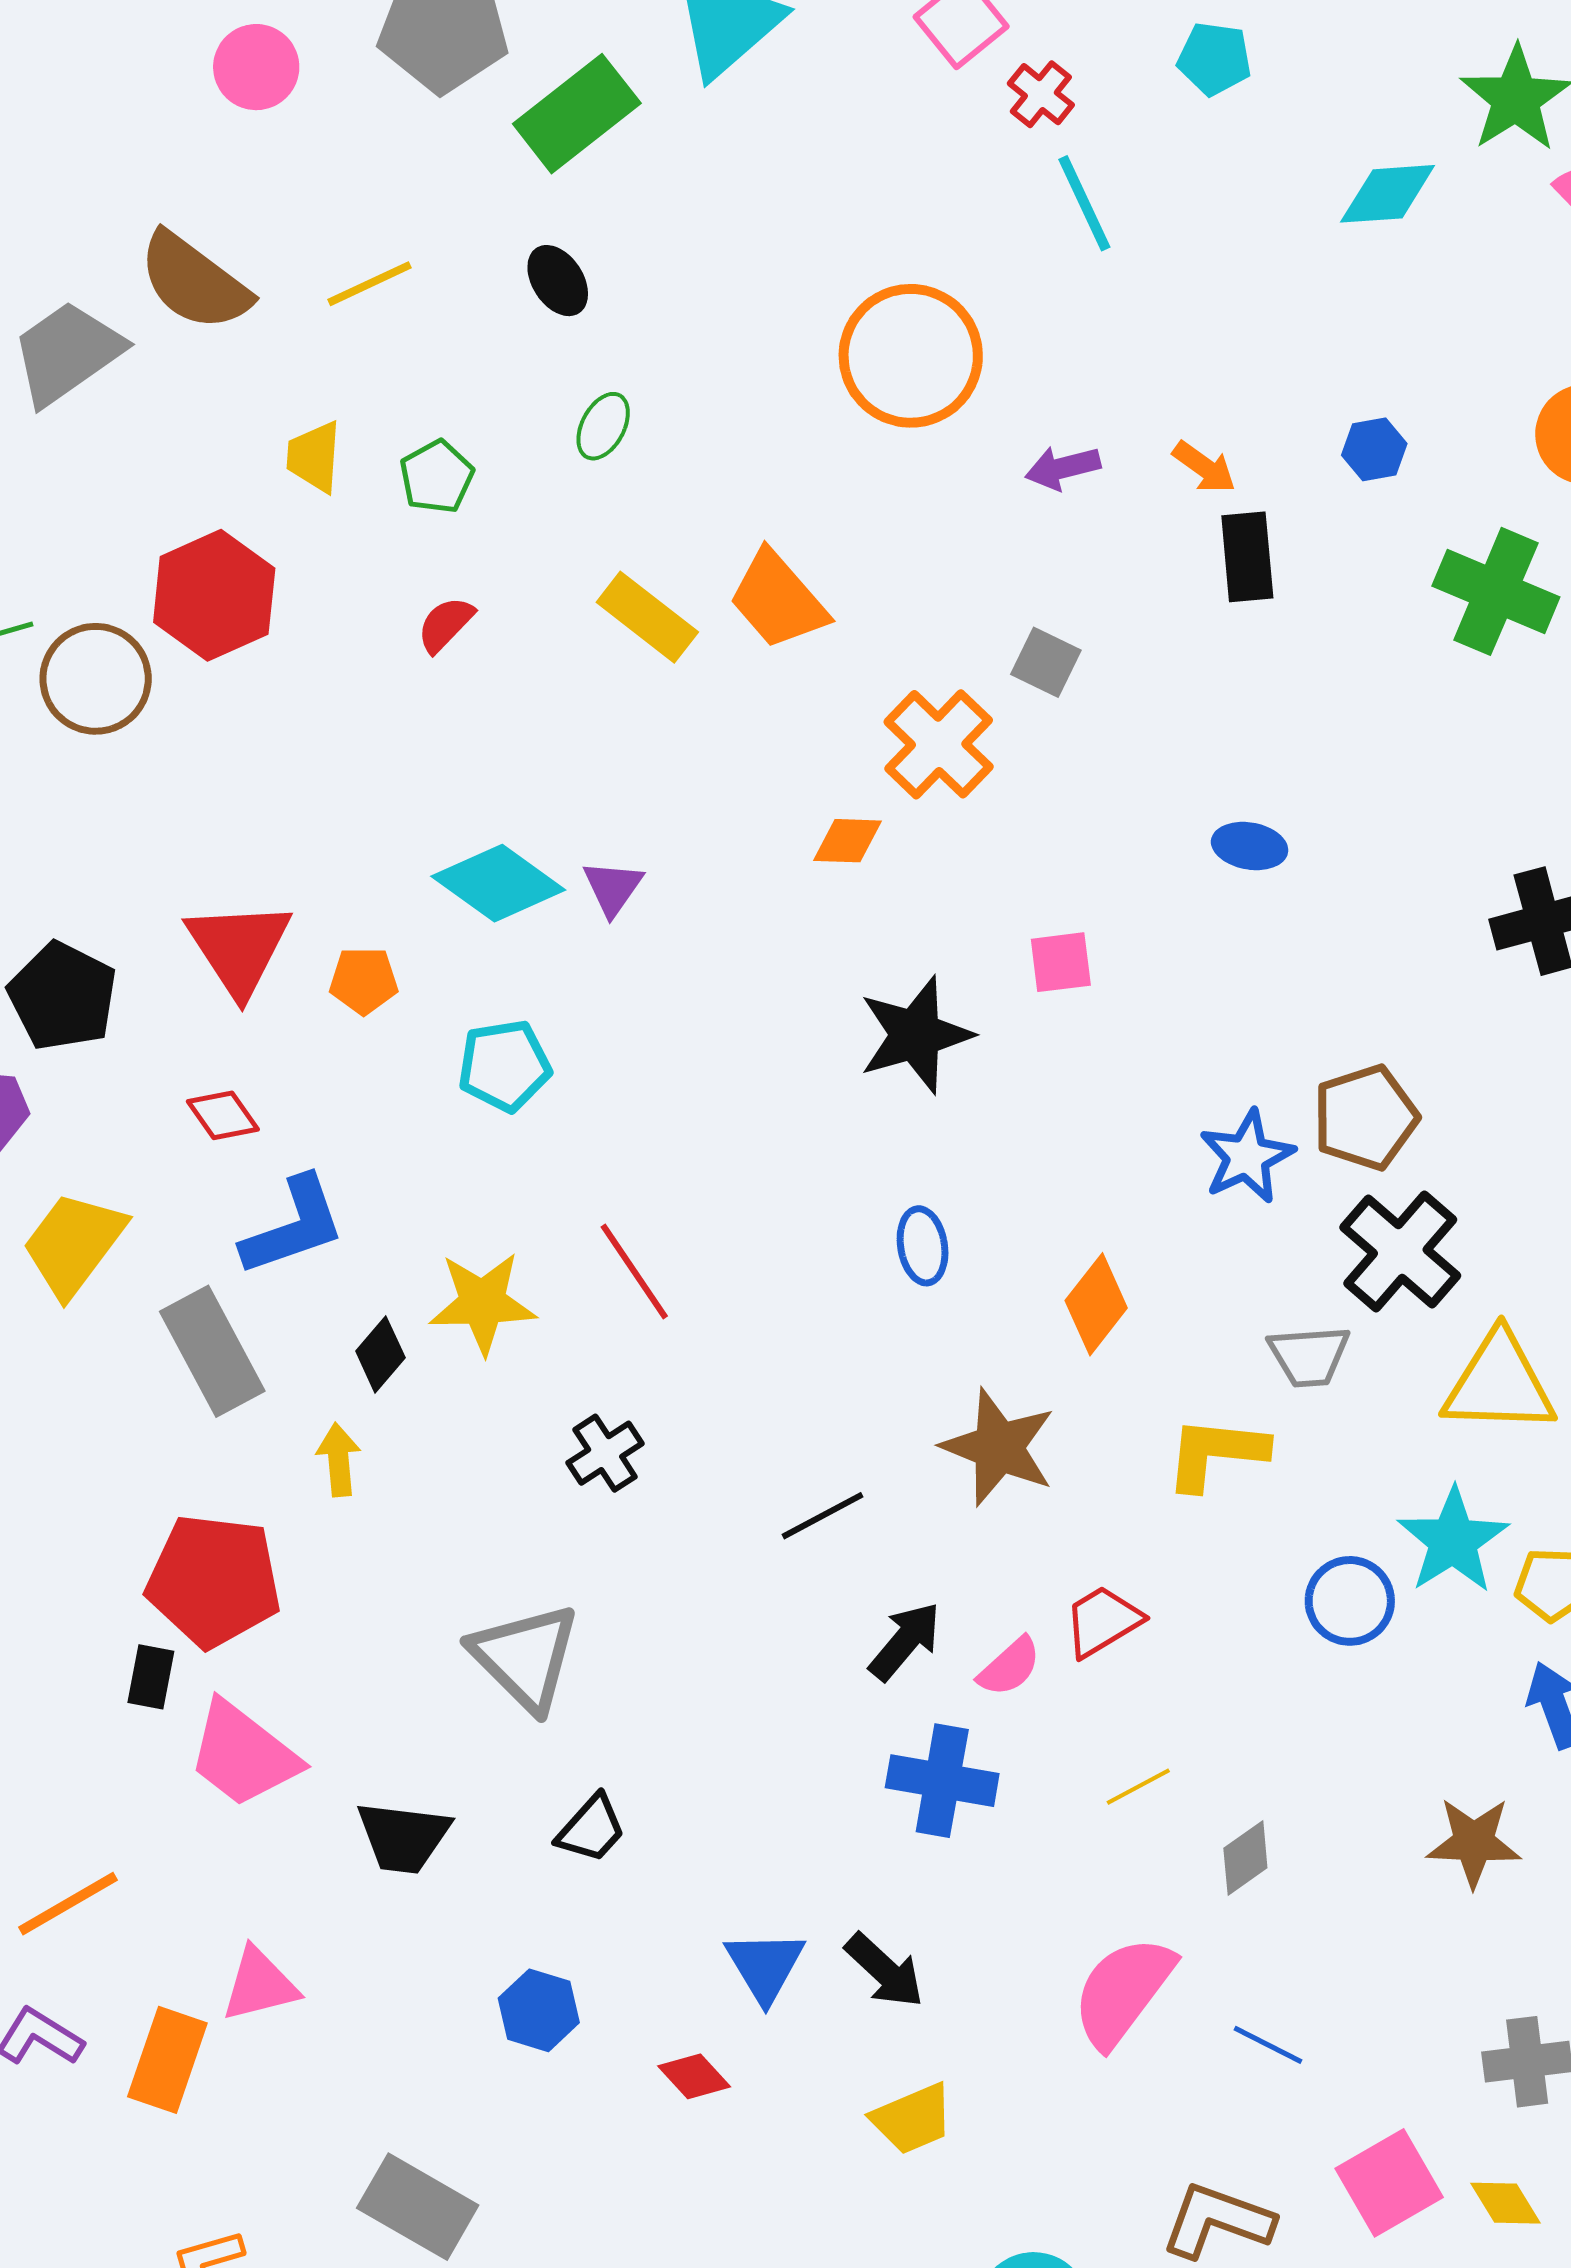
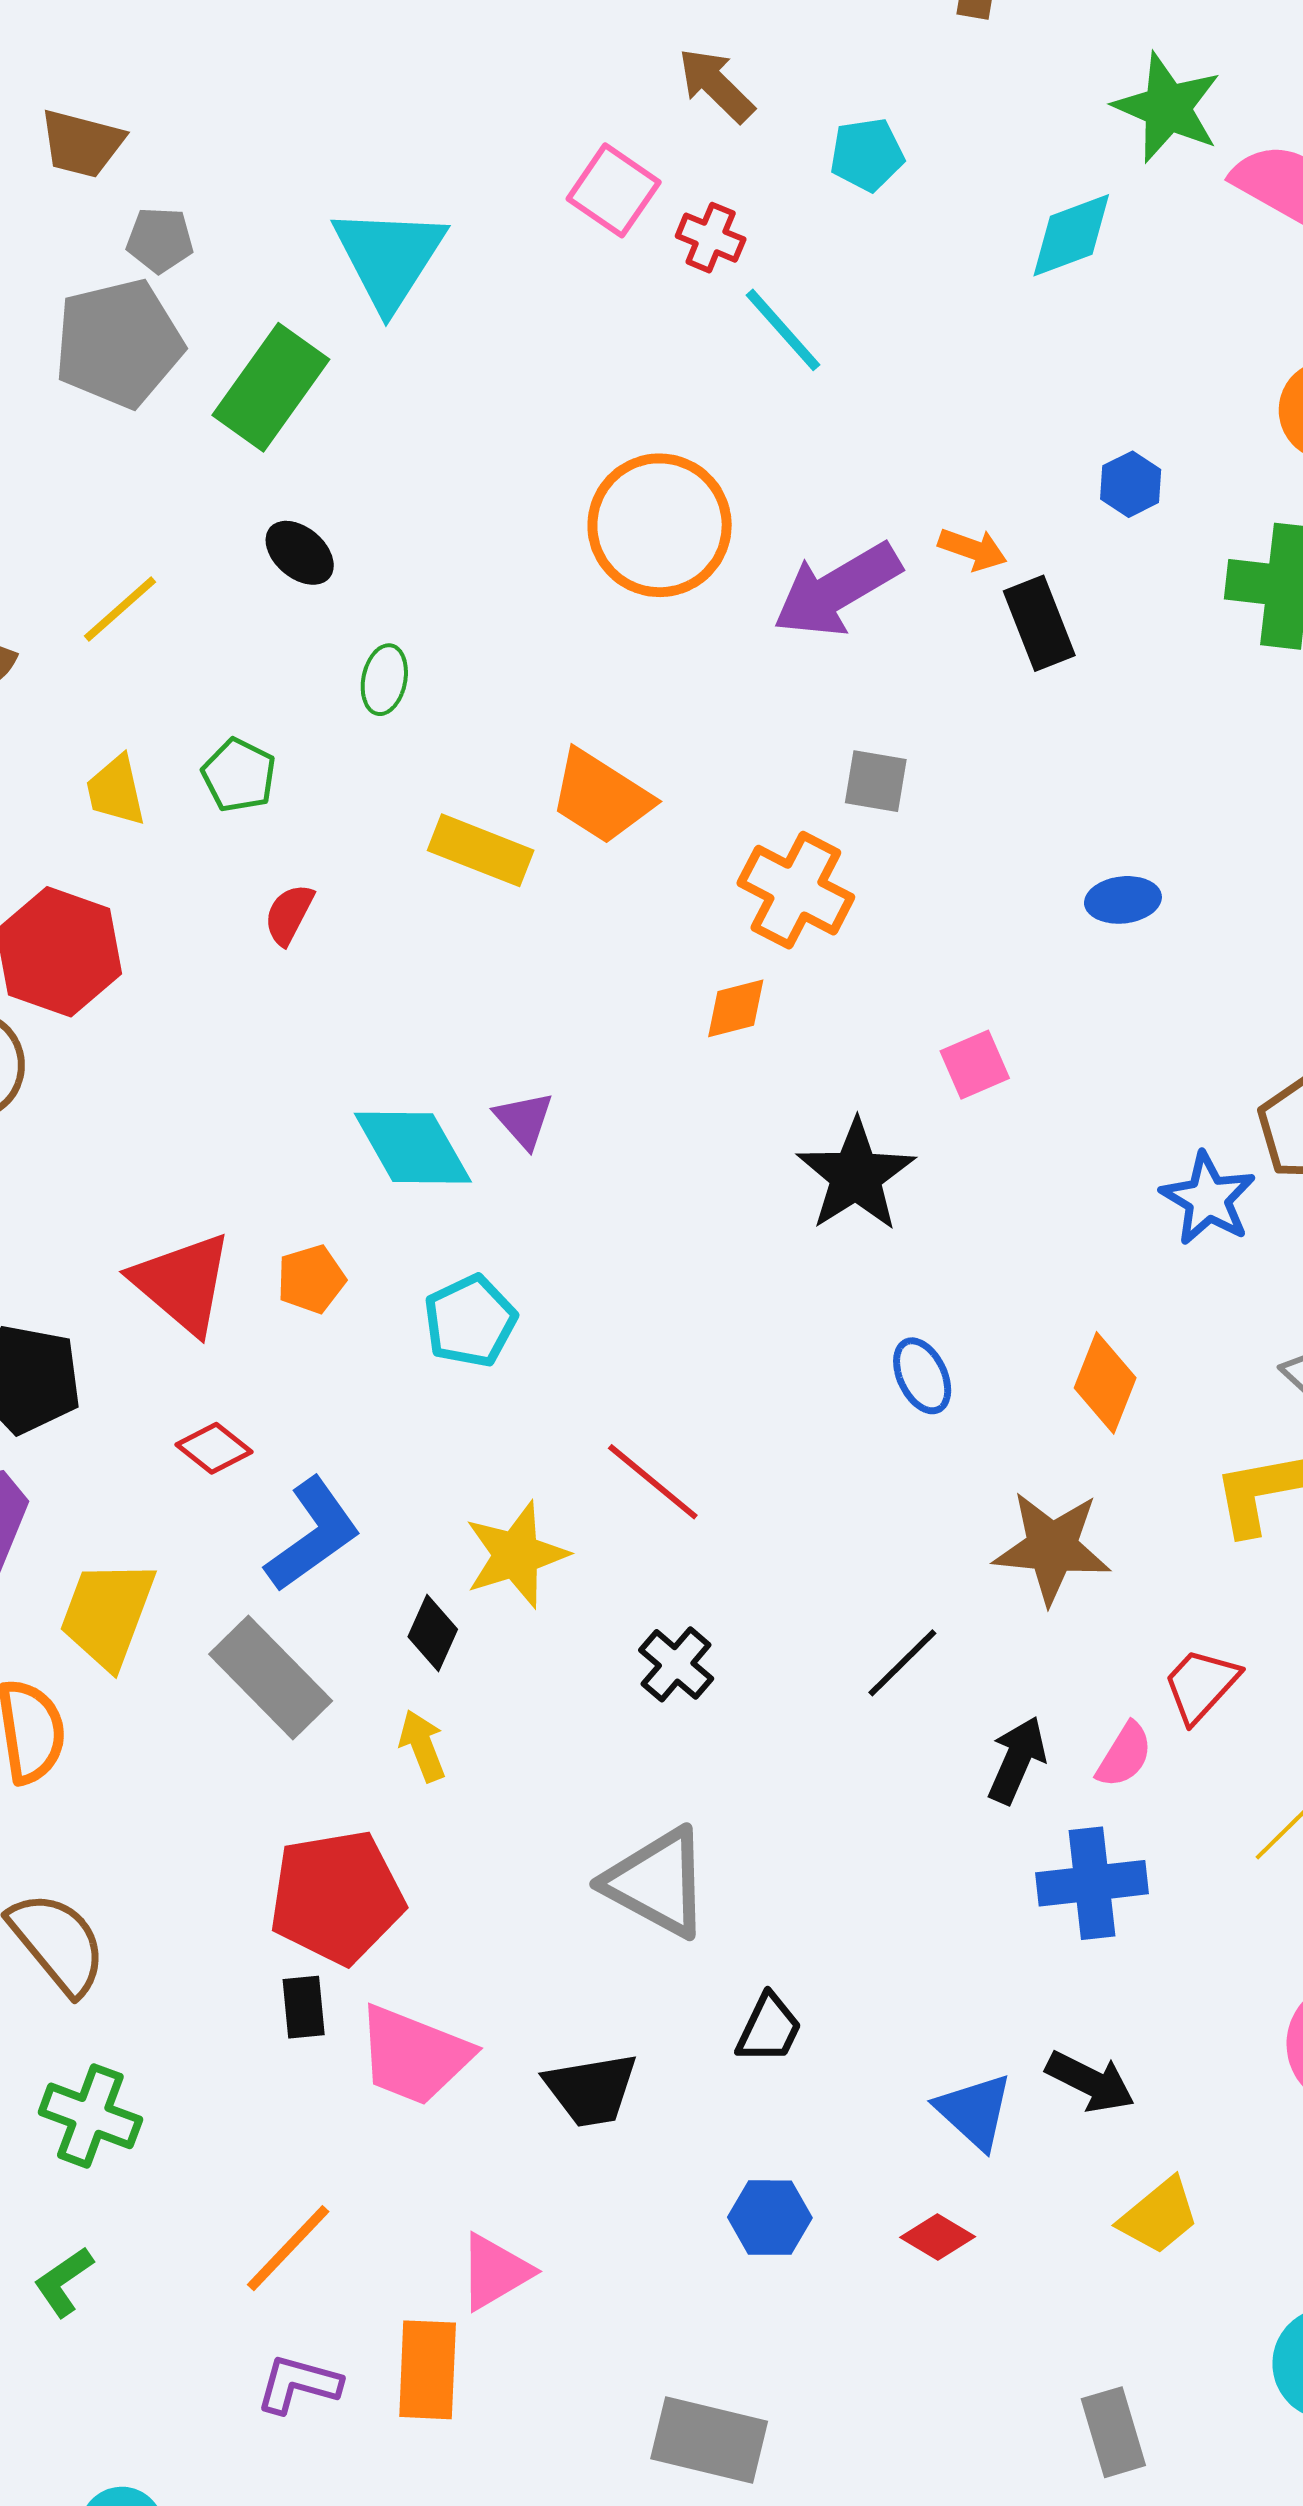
purple arrow: (1063, 468) -> (837, 590), size x1.8
cyan diamond: (498, 883) -> (413, 1148), turned 41

